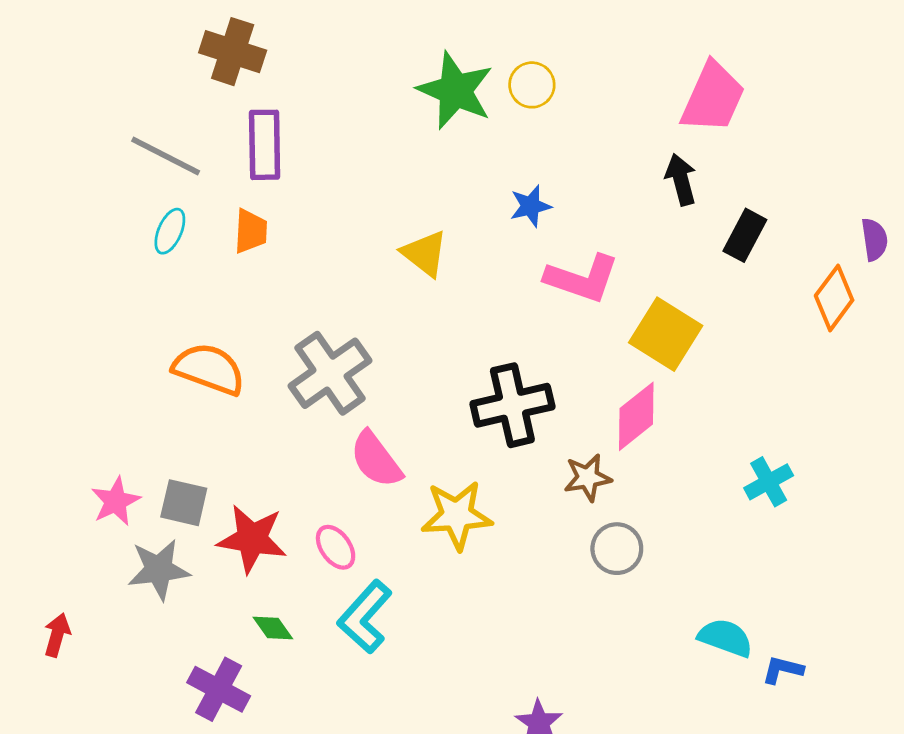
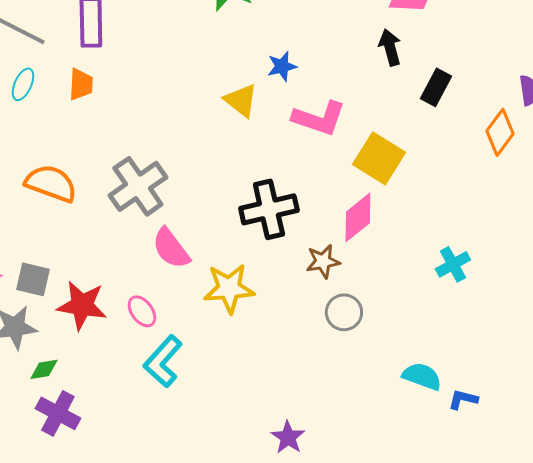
yellow triangle: (425, 253) -> (241, 100), moved
green diamond: (273, 628) -> (44, 369), moved, turned -64

